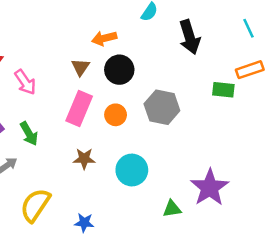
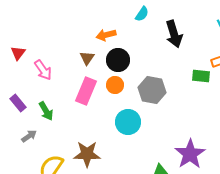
orange circle: (116, 115) -> (115, 85), moved
brown star: (84, 159) -> (87, 154), moved, size x1.5
cyan circle: (132, 170) -> (128, 122), moved

